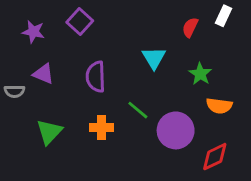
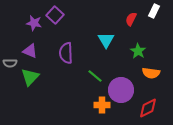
purple star: (33, 32) -> (34, 23), moved
orange cross: (102, 128) -> (102, 105), moved
green triangle: (49, 132) -> (30, 77), moved

